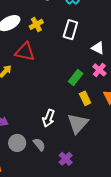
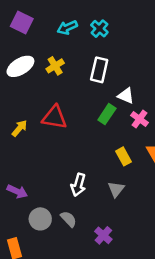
white triangle: (98, 48) -> (126, 96), moved
red triangle: (25, 52) -> (54, 117), moved
green rectangle: (76, 78) -> (107, 114), moved
gray triangle: (78, 123) -> (116, 189), size x0.6

